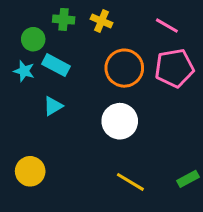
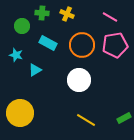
cyan rectangle: (56, 65) -> (48, 43), moved
cyan star: (24, 71) -> (16, 55), moved
yellow circle: (30, 171) -> (20, 113), size x1.4

